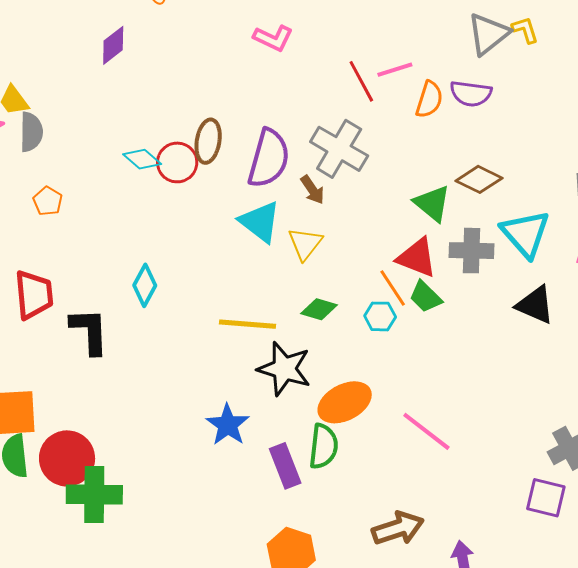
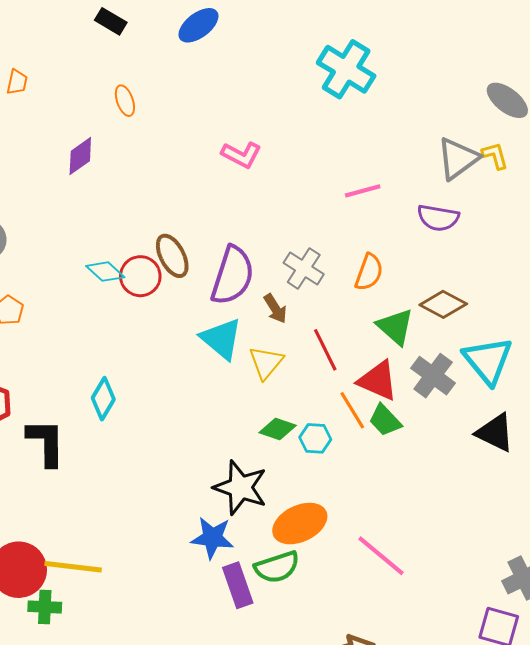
red line: (361, 81) -> (325, 350), moved
orange semicircle: (429, 99) -> (369, 272), moved
brown ellipse: (208, 141) -> (172, 256), turned -39
gray cross: (339, 149) -> (304, 268), size x0.7
gray cross: (471, 251) -> (433, 376), turned 33
cyan hexagon: (380, 316) -> (315, 438), moved
yellow line: (248, 324) -> (73, 567), moved
blue star: (228, 425) -> (212, 538), moved, turned -30
green semicircle: (323, 446) -> (277, 567), turned 63
green cross: (94, 494) -> (45, 607), size x0.6

